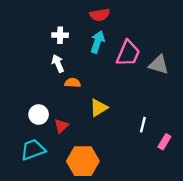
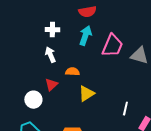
orange semicircle: (73, 83) -> (72, 72), moved
red triangle: (61, 126) -> (51, 85), moved

